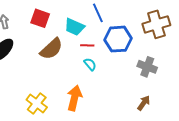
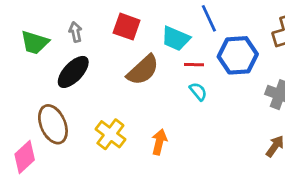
orange arrow: (74, 98) -> (159, 142), moved, size x0.7
yellow cross: (37, 104) -> (110, 134), moved

